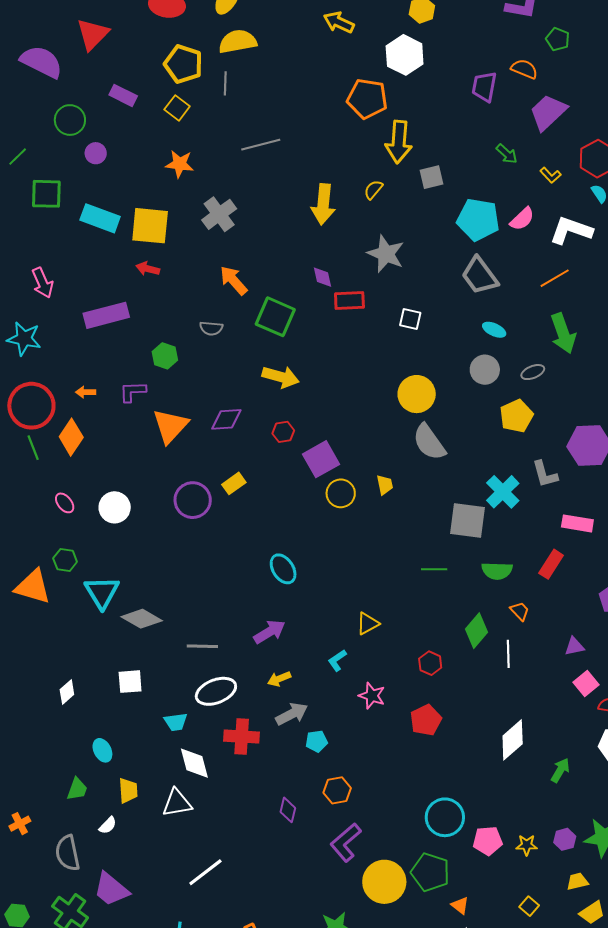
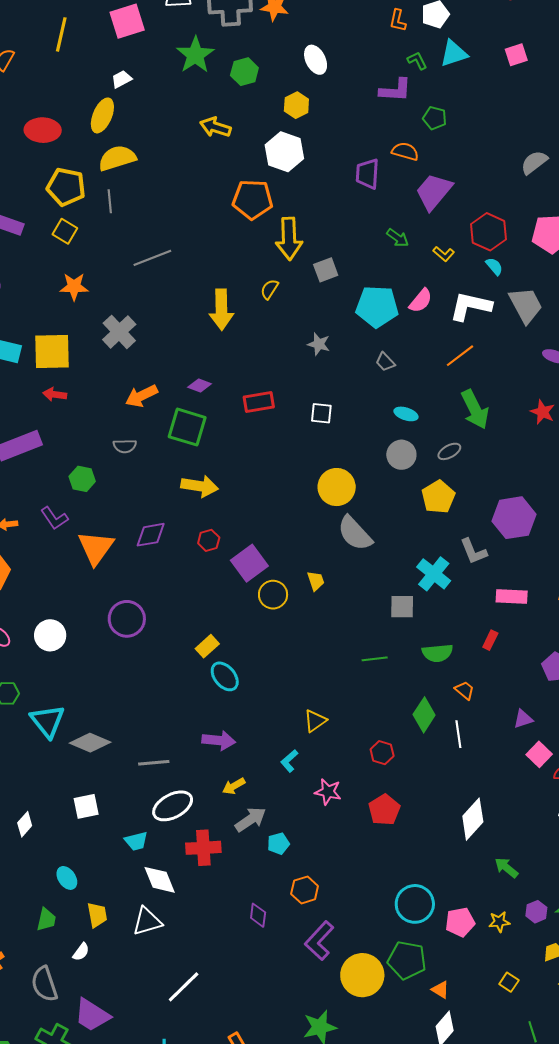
gray star: (386, 254) -> (319, 344), moved, size x0.6
gray trapezoid: (480, 276) -> (385, 362), size x0.5
purple diamond: (323, 277) -> (200, 385), moved, turned -50
orange arrow: (234, 280) -> (141, 396), turned -68
purple L-shape: (133, 392) -> (54, 518), turned -116
yellow rectangle: (234, 483) -> (207, 646), moved
gray square: (467, 520) -> (402, 607), size x0.7
red rectangle: (551, 564) -> (490, 640), size x0.7
purple arrow: (269, 632) -> (219, 740), turned 44
green arrow: (560, 770) -> (506, 868), moved, turned -75

